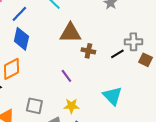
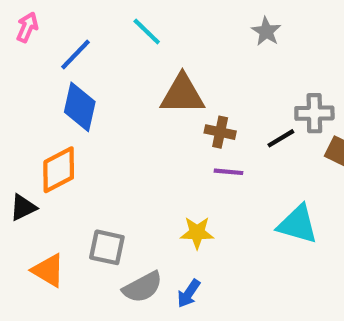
purple line: (66, 76) -> (228, 172), moved, turned -48
cyan triangle: (112, 96) -> (298, 224), moved, turned -30
yellow star: (71, 106) -> (197, 233), moved

